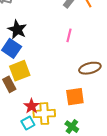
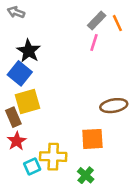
pink line: (69, 35) -> (94, 43), moved
red star: (32, 106) -> (17, 141), moved

